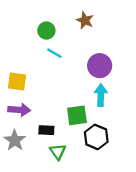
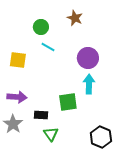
yellow square: (17, 81) -> (18, 60), moved
black hexagon: (96, 137) -> (101, 137), moved

